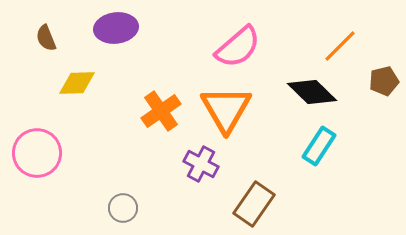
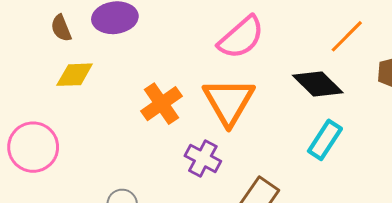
brown semicircle: (46, 38) -> (61, 28), moved

